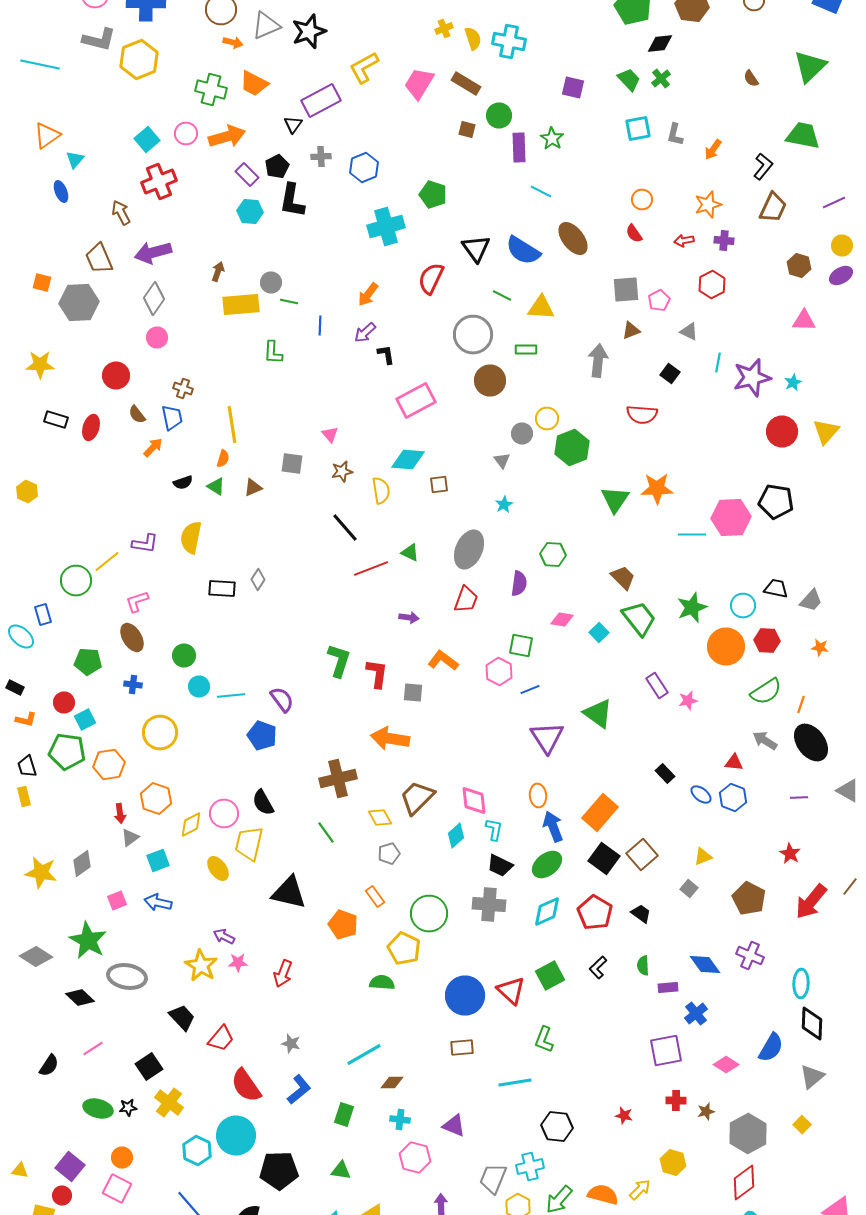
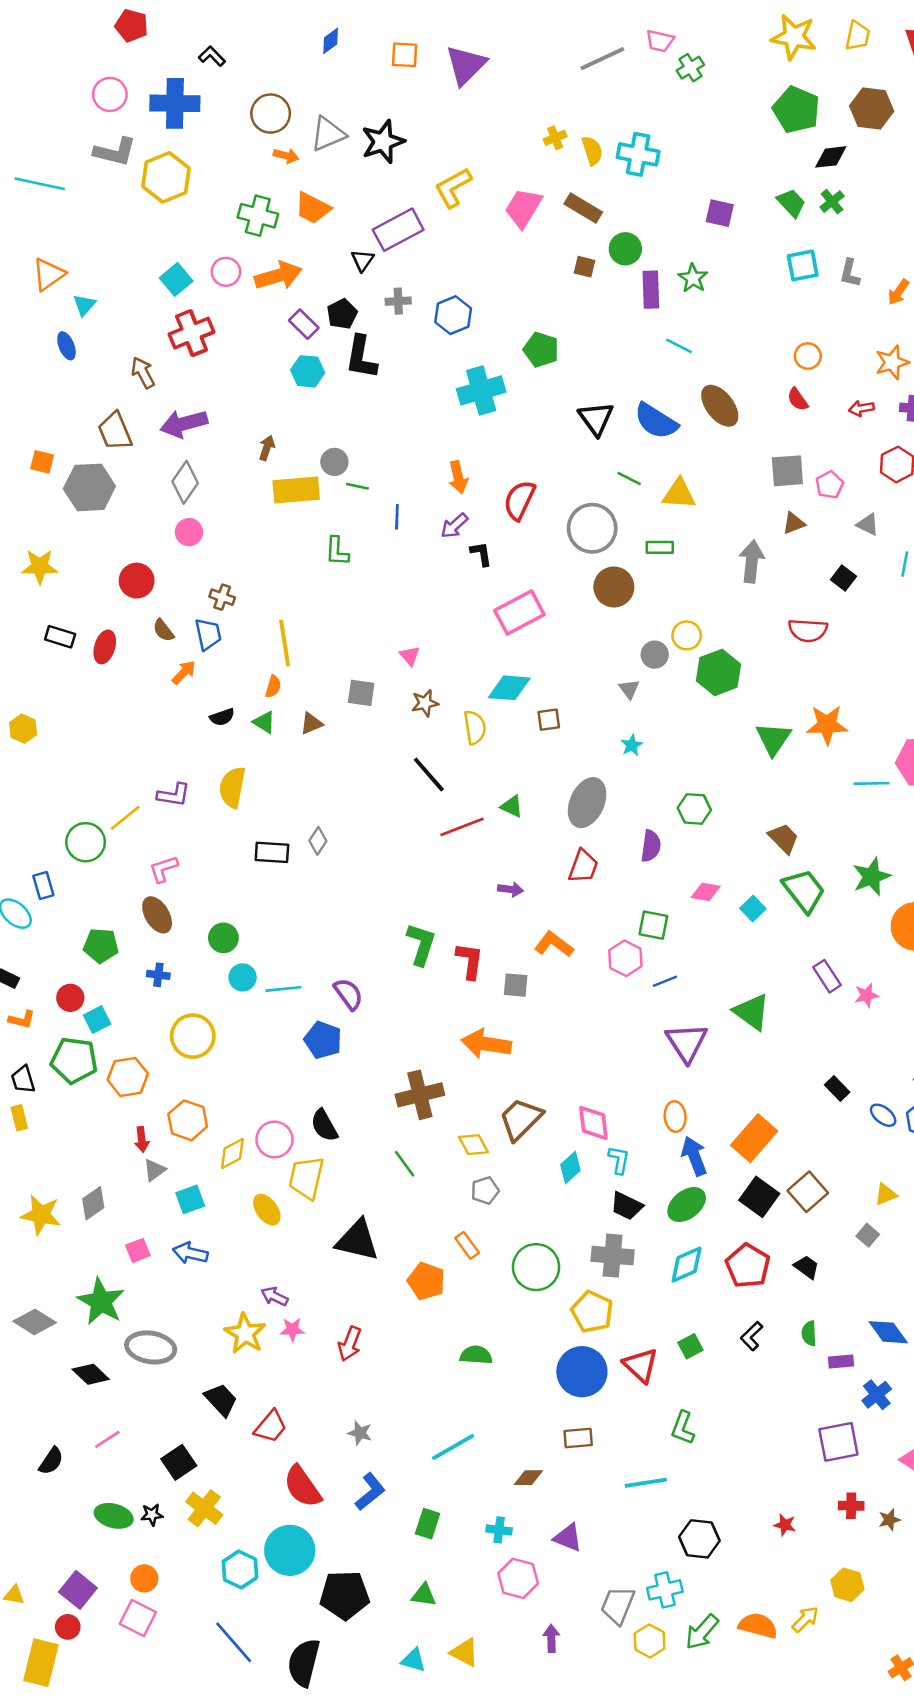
red semicircle: (431, 278) -> (519, 500), moved
orange arrow: (368, 294) -> (458, 477), turned -50
yellow pentagon: (404, 948) -> (592, 1312), moved
green square: (550, 976) -> (690, 1346), size x0.7
brown diamond: (392, 1082) -> (528, 1478), moved

